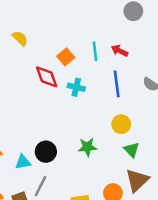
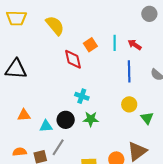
yellow semicircle: (20, 38) -> (55, 25), size x1.5
cyan cross: (76, 87) -> (82, 96), moved
green star: (87, 147) -> (91, 119), moved
green triangle: (132, 150) -> (147, 118), moved

